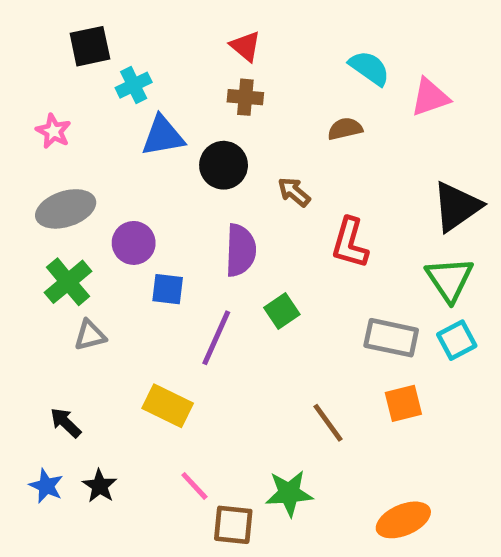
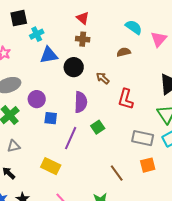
pink triangle: (430, 97) -> (159, 39), turned -30
gray triangle: (90, 335) -> (14, 146), moved

